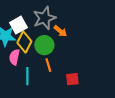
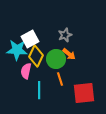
gray star: (44, 18) -> (65, 35), moved, size x0.6
orange arrow: (60, 31) -> (69, 54), moved
red square: (72, 79) -> (84, 93), size x1.6

